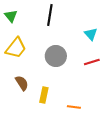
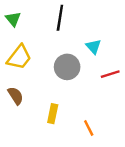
cyan triangle: (91, 34) -> (93, 47), moved
brown semicircle: (22, 83) -> (16, 96), moved
orange line: (74, 107) -> (89, 128), turned 56

